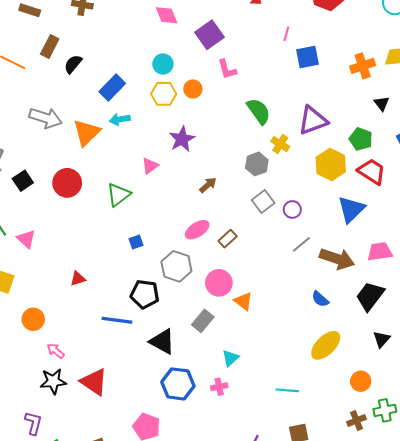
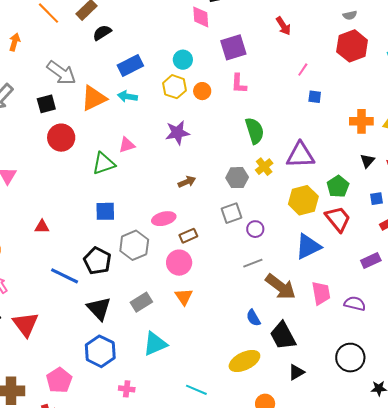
blue square: (307, 57) -> (315, 97), size x0.6
pink triangle: (150, 166) -> (127, 145), moved
black square: (23, 181) -> (46, 104), moved
blue square: (136, 242) -> (105, 211), size x1.5
pink trapezoid: (380, 252) -> (321, 293), turned 70
pink circle: (219, 283) -> (179, 263), moved
black trapezoid: (370, 296) -> (283, 336), moved, turned -84
cyan triangle: (230, 358) -> (155, 344), size x1.5
pink cross: (219, 387) -> (127, 389), moved

